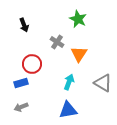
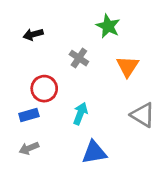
black arrow: (24, 25) -> (33, 34), turned 96
orange triangle: (79, 54) -> (127, 66), moved
cyan arrow: (69, 82) -> (80, 114), moved

